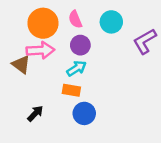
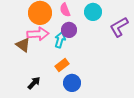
cyan arrow: (77, 68) -> (60, 40), moved, turned -42
orange rectangle: (71, 90) -> (62, 65), turned -48

